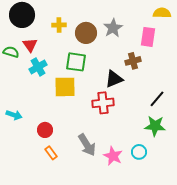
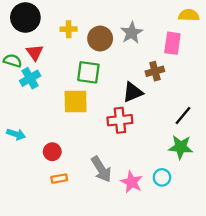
cyan cross: (38, 67) -> (30, 78), moved
orange rectangle: (51, 153) -> (59, 179), turned -64

